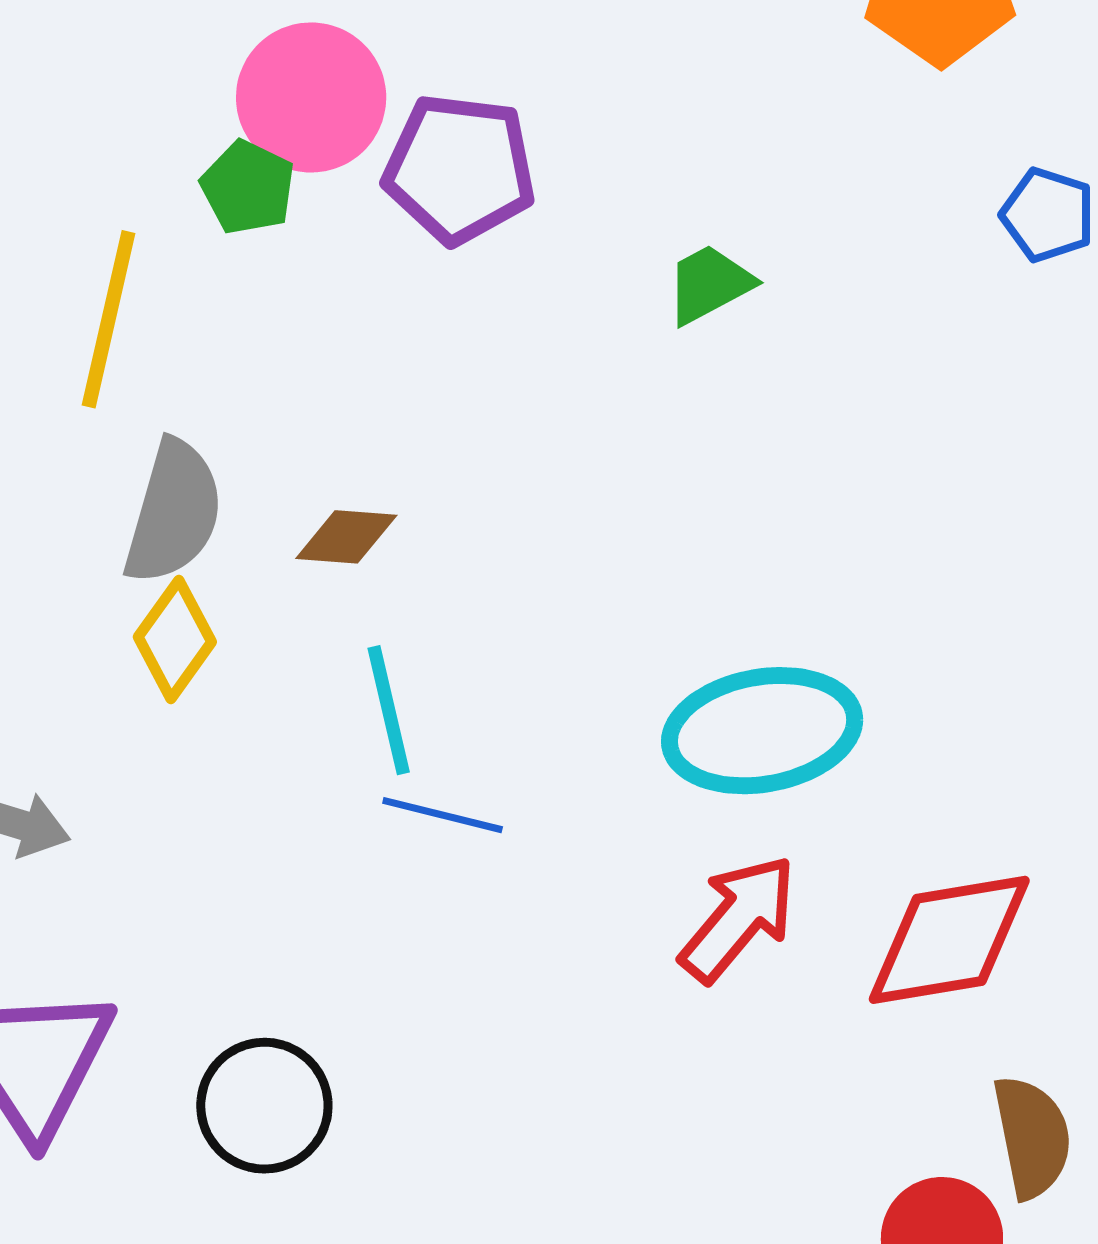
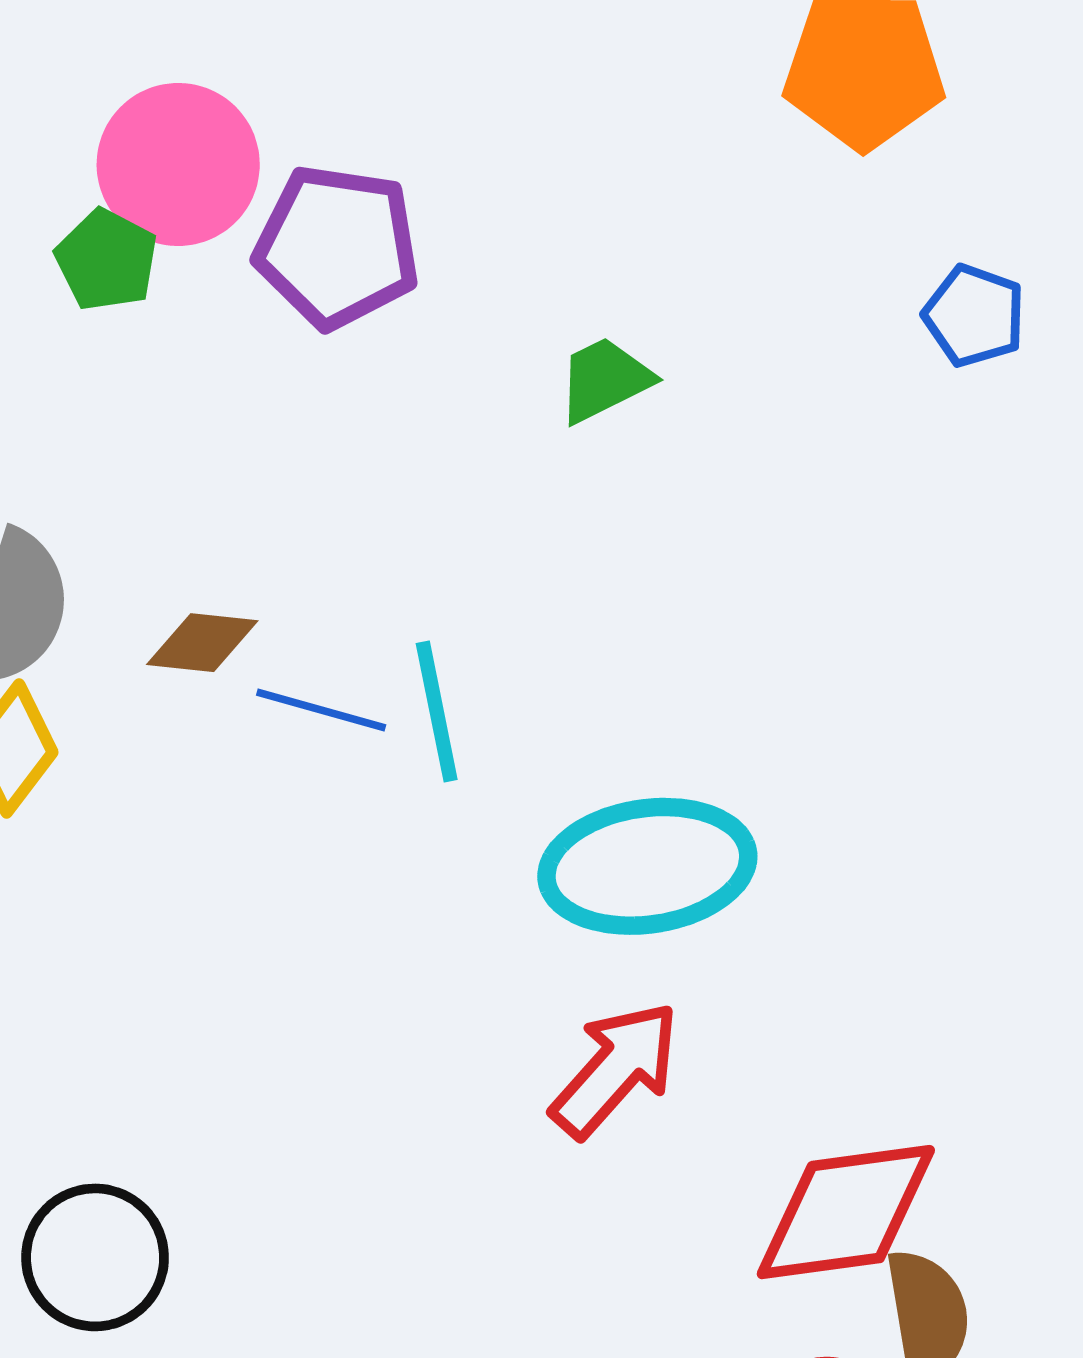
cyan line: (389, 710) -> (437, 711), moved
blue line: (443, 815) -> (321, 710), moved
red diamond: (949, 940) -> (846, 1212), moved

